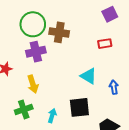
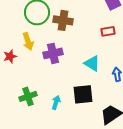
purple cross: (36, 52) -> (53, 53), moved
yellow arrow: (33, 84) -> (28, 41), moved

